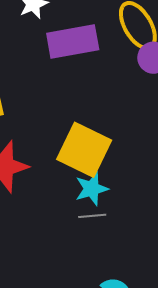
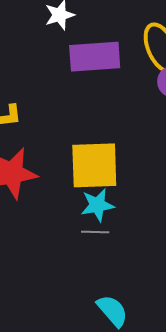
yellow square: (84, 150) -> (94, 165), turned -34

